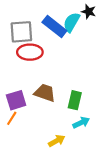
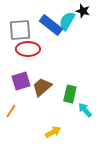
brown trapezoid: (45, 93) -> (42, 87), turned -60
purple square: (16, 100) -> (21, 81), moved
cyan arrow: (81, 123) -> (85, 110), moved, turned -105

